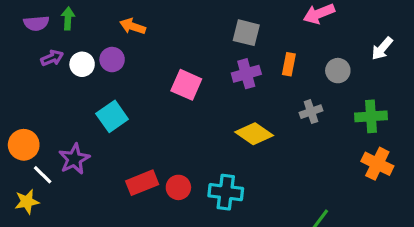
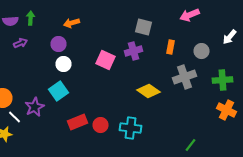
orange arrow: (133, 26) -> (72, 23), turned -35
white circle: (82, 64) -> (64, 64), moved
purple cross: (246, 74) -> (134, 51), moved
gray cross: (311, 112) -> (184, 77), size x1.6
cyan square: (112, 116) -> (58, 91), moved

